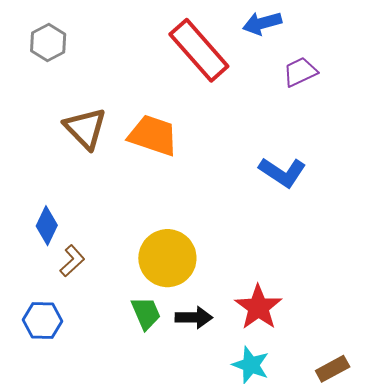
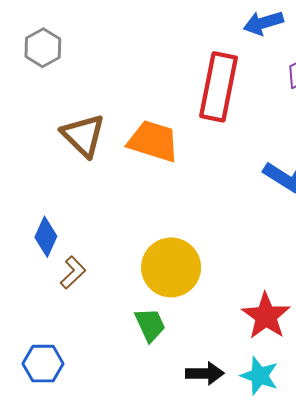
red rectangle: (199, 50) -> (219, 87), moved, turned 54
black arrow: (194, 317) -> (205, 373), moved
blue hexagon: (43, 321) -> (43, 364), moved

